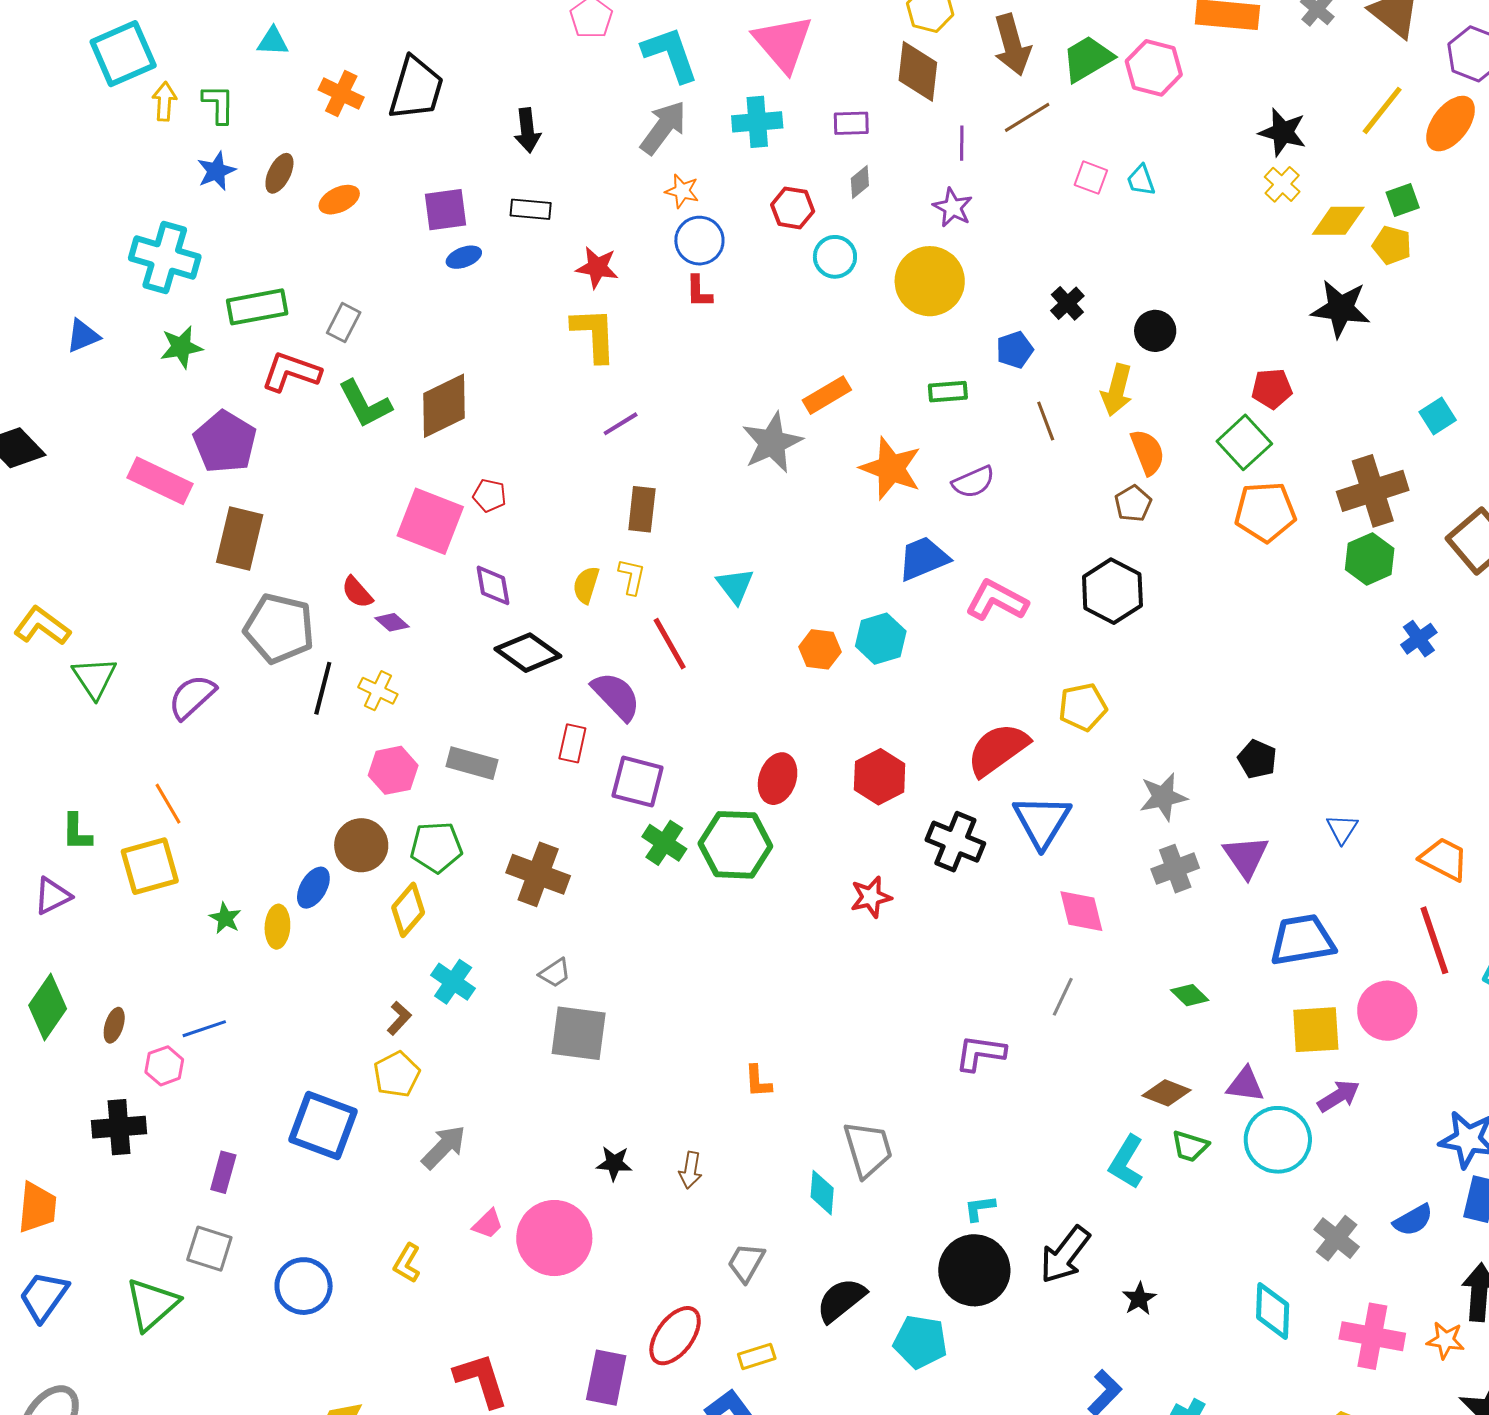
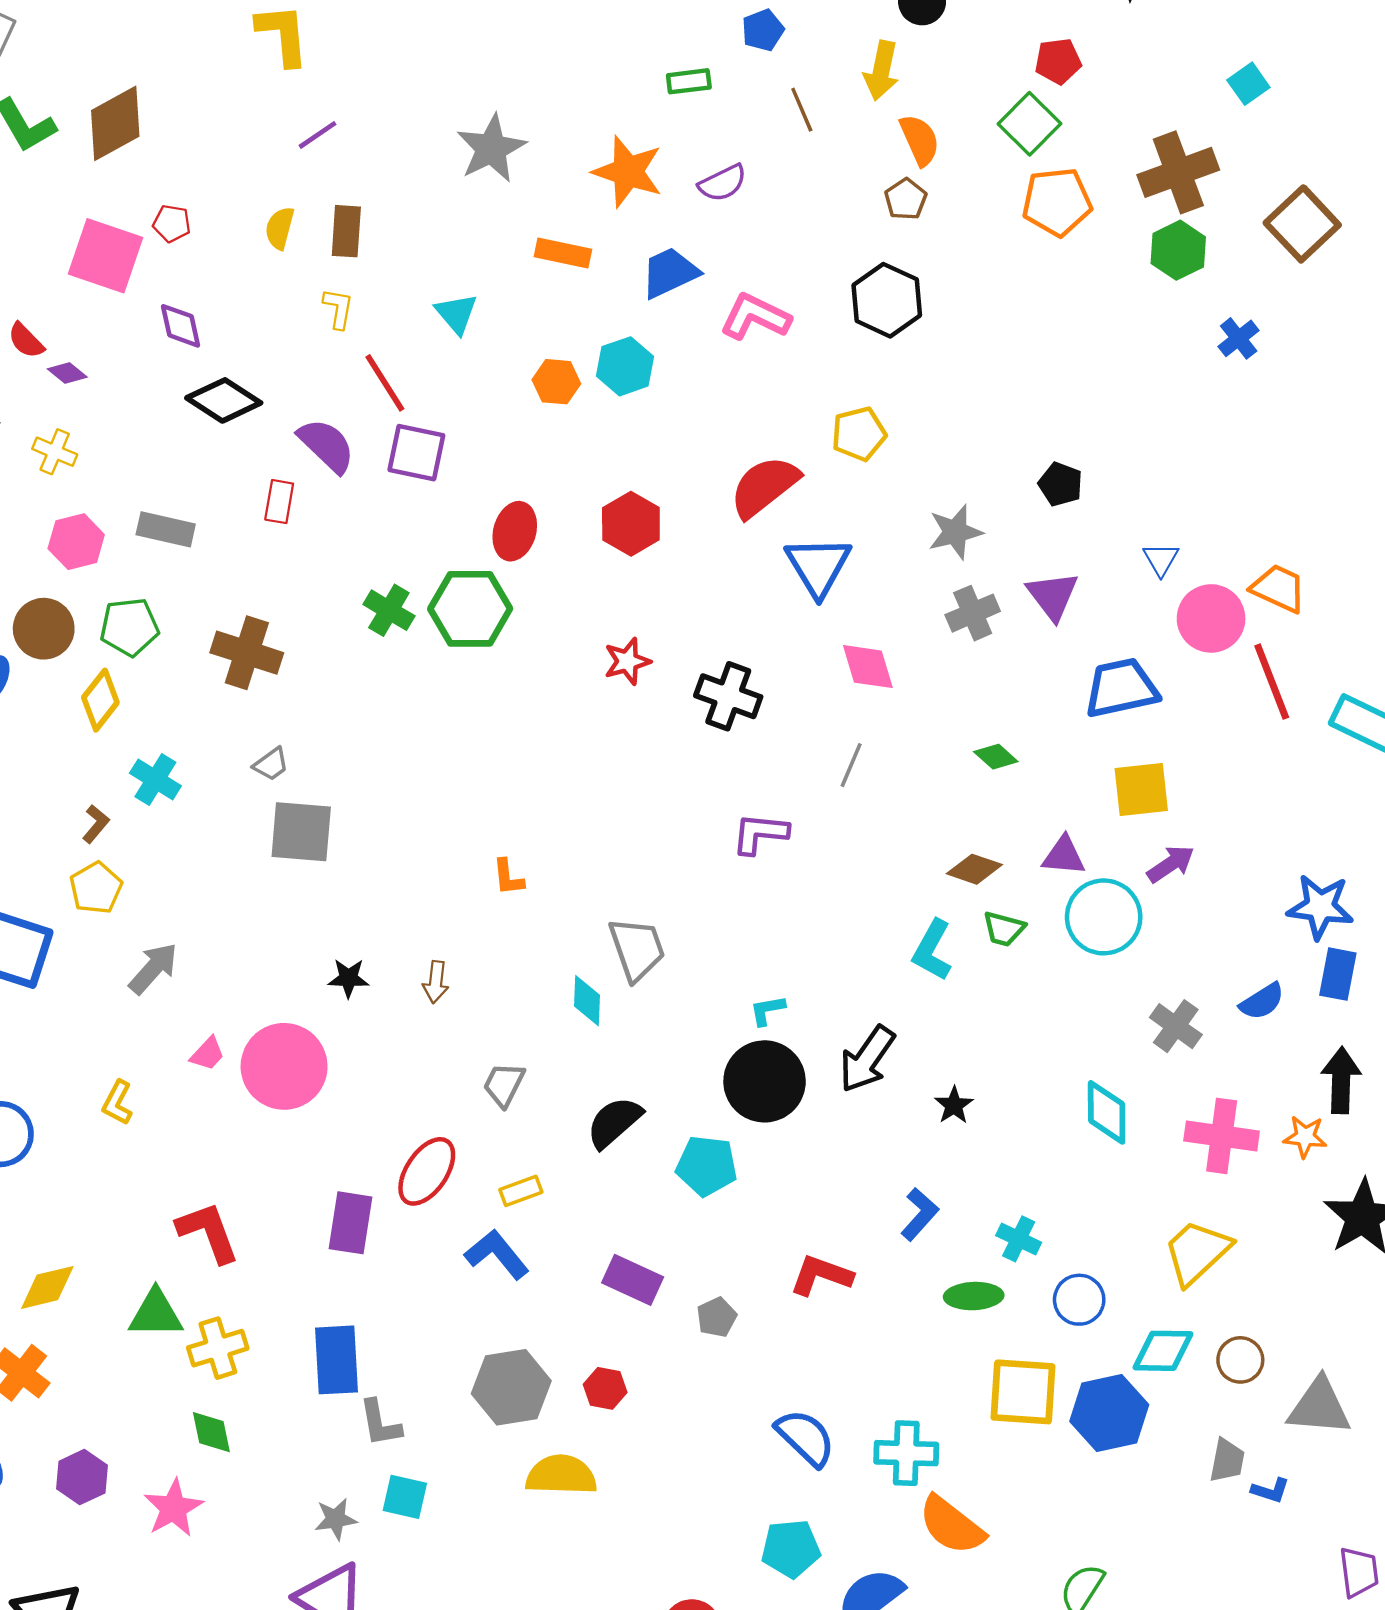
orange rectangle: (827, 395) -> (563, 253), moved, turned 45
yellow semicircle: (586, 585) -> (280, 228), moved
purple square: (638, 782) -> (416, 453), moved
black cross: (955, 842) -> (728, 696), moved
pink circle: (1387, 1011) -> (1211, 618), moved

